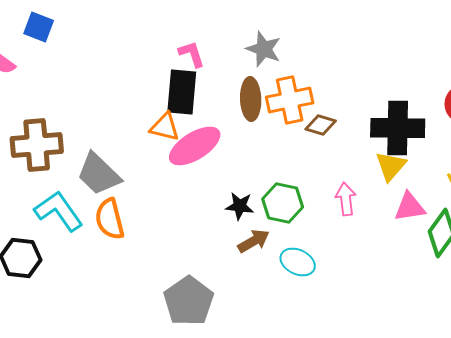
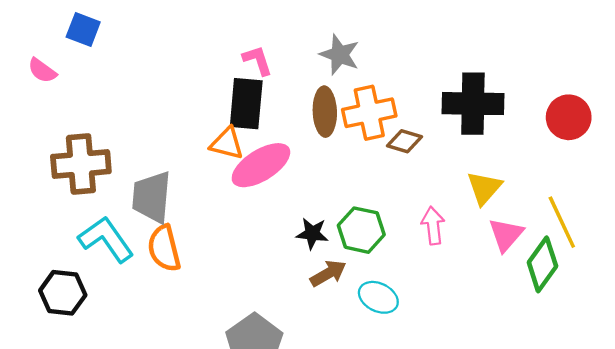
black cross: (398, 128) -> (473, 104), moved
gray trapezoid: (99, 174) -> (152, 197), turned 51
pink triangle: (410, 207) -> (506, 235), turned -40

